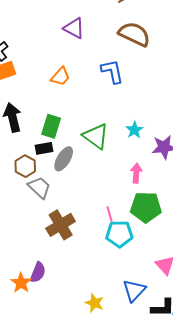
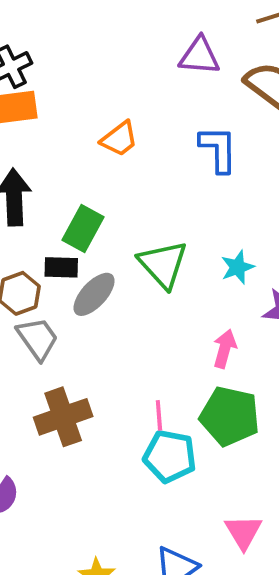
purple triangle: (74, 28) -> (199, 56), moved, turned -35

